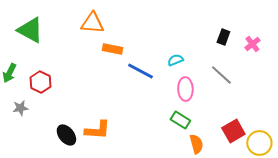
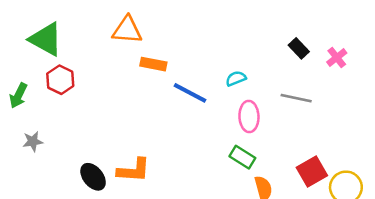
black rectangle: (223, 37) -> (299, 48), turned -63
gray line: (221, 75) -> (296, 98), turned -30
red hexagon: (40, 82) -> (60, 80), moved

